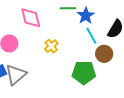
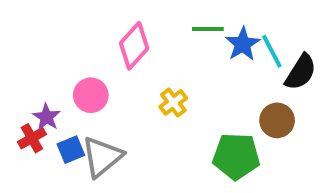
pink diamond: (31, 18) -> (134, 46), turned 55
cyan line: (91, 36) -> (272, 51), moved

